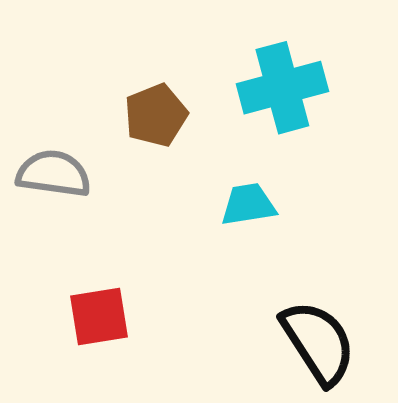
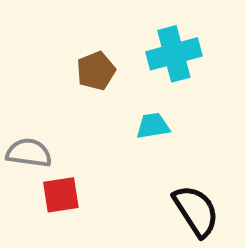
gray semicircle: (54, 174) -> (29, 153), moved

